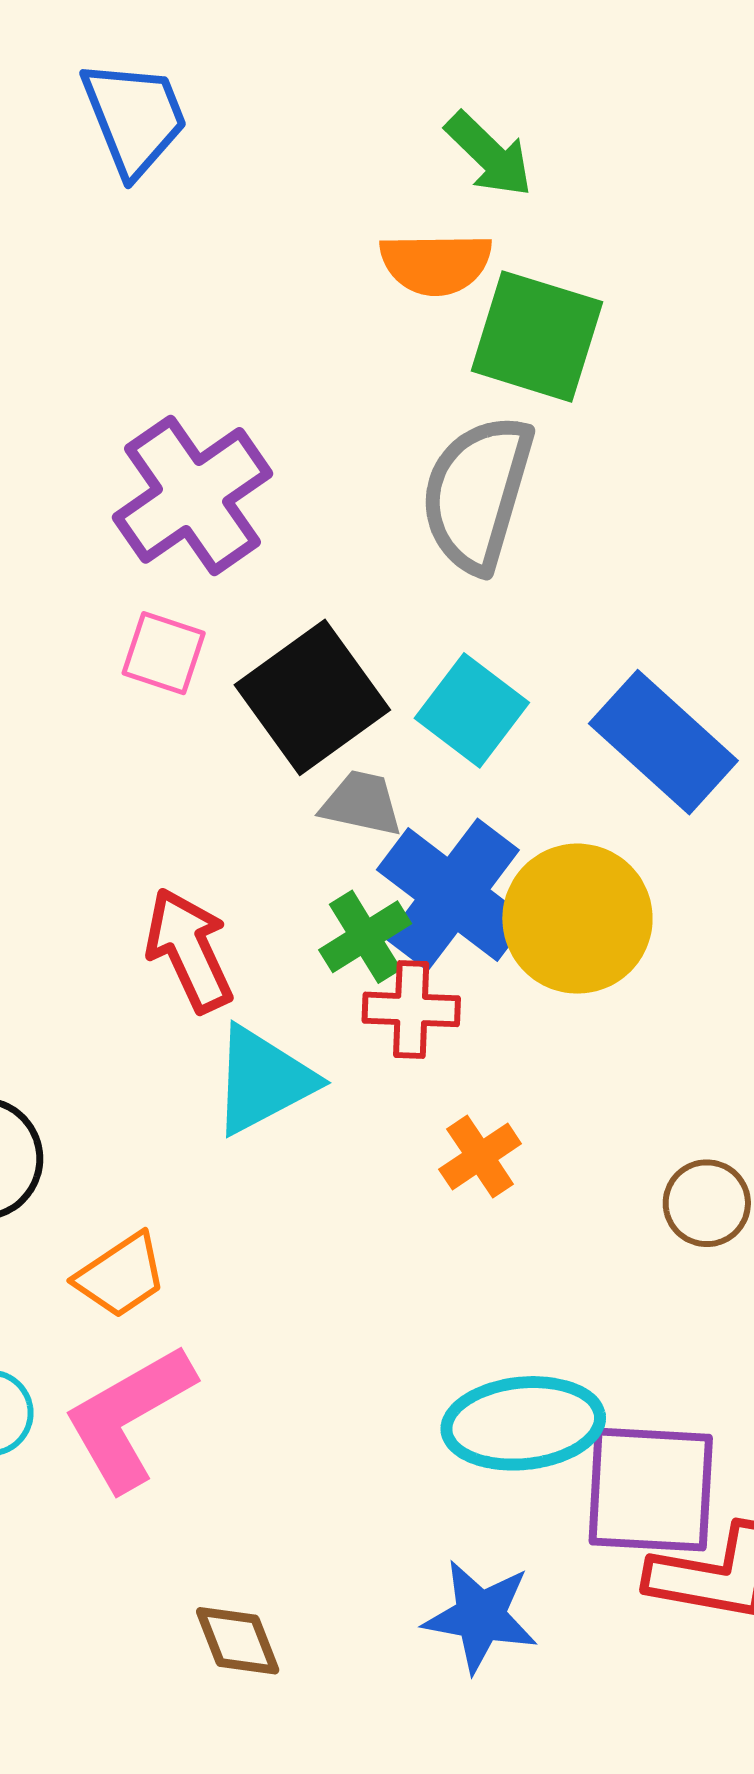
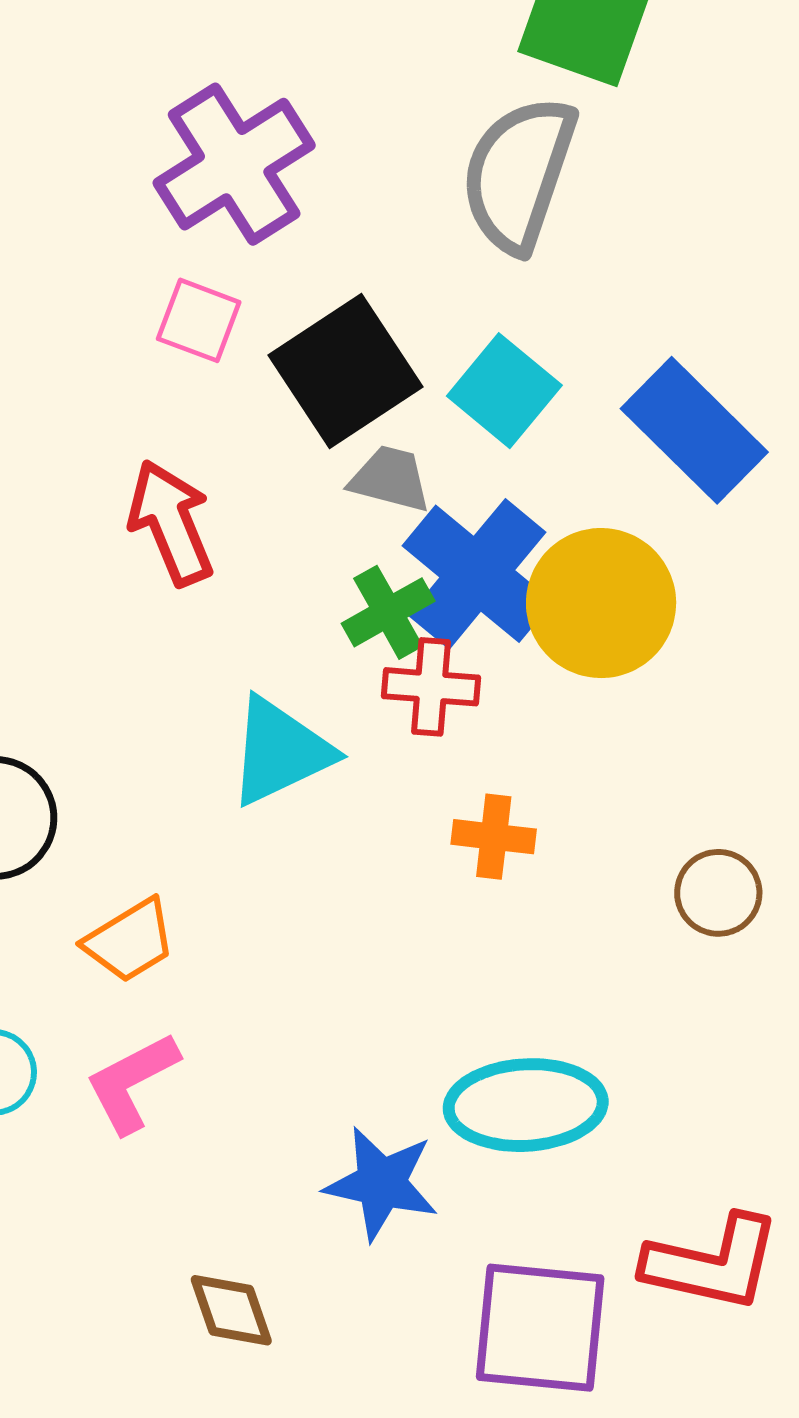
red arrow: (189, 950) -> (171, 523), moved
orange cross: (480, 1157) -> (494, 837), turned 38
pink L-shape: (129, 1417) -> (132, 1083), size x0.7
purple square: (651, 1490) -> (540, 1328), moved
blue star: (480, 1616) -> (381, 1183), moved

